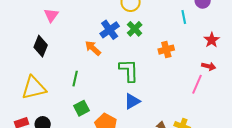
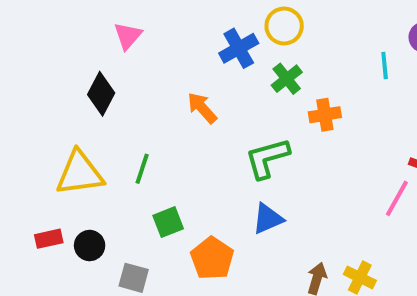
blue cross: (110, 30) -> (239, 48), moved
orange cross: (166, 50) -> (325, 115), moved
green L-shape: (129, 70) -> (267, 158), turned -110
green line: (75, 79) -> (142, 169), moved

